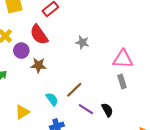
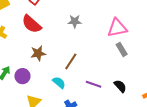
purple circle: (21, 51) -> (22, 76), moved
brown line: (74, 90) -> (71, 61), moved
black semicircle: (107, 110) -> (120, 86), moved

